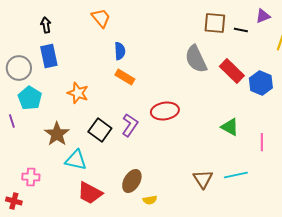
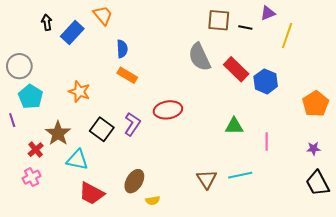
blue rectangle: (49, 56) -> (72, 33), moved, turned 55
green triangle: (230, 127) -> (234, 126), turned -30
pink cross: (31, 177) -> (32, 177), turned -30
red cross: (14, 201) -> (36, 150), moved, turned 35

